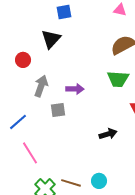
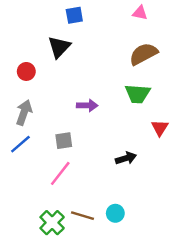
gray arrow: (41, 86) -> (24, 112), moved
gray square: (58, 110) -> (64, 141), moved
pink line: (30, 153) -> (60, 173), moved, turned 70

